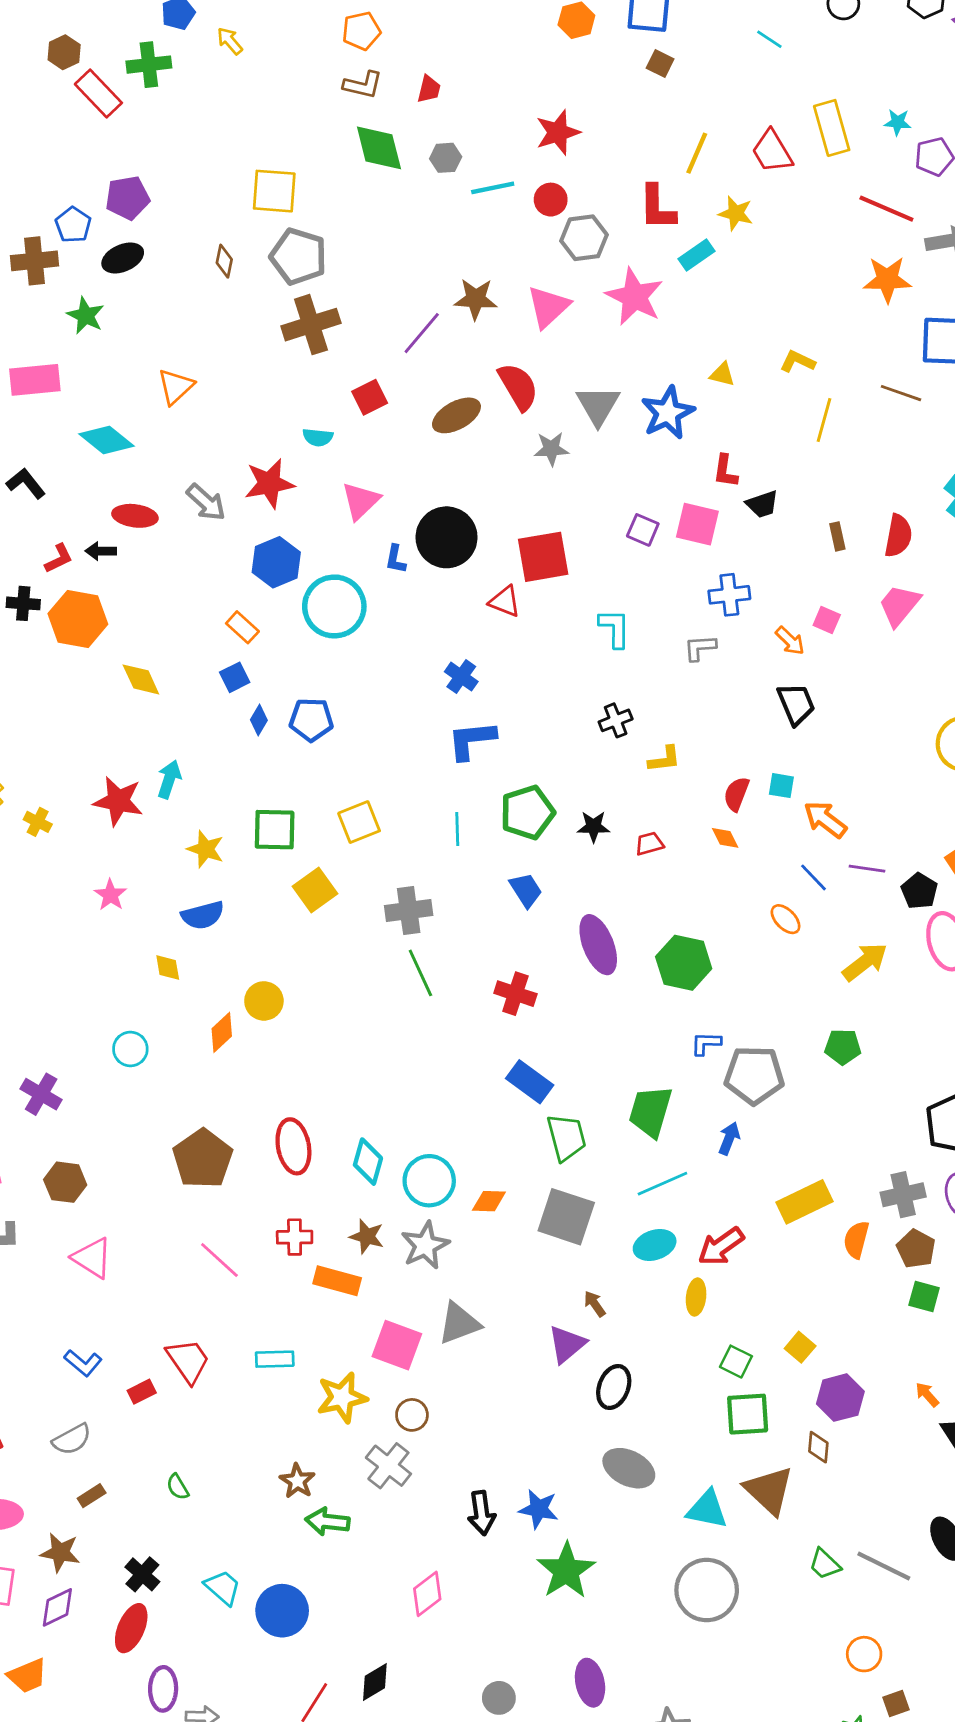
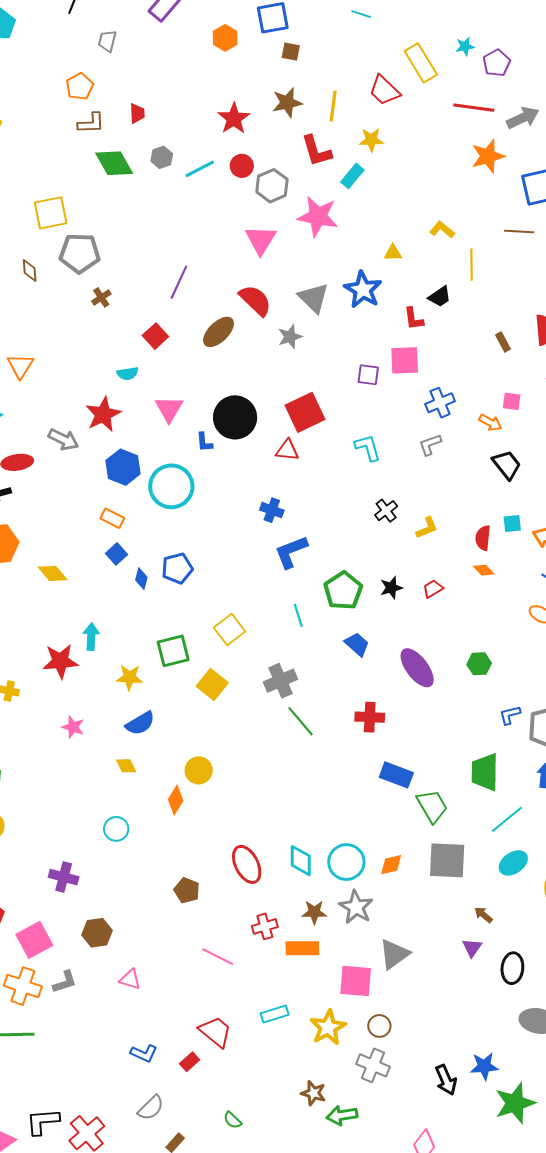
brown star: (476, 299) -> (287, 103), moved
brown cross: (311, 325) -> (101, 297), size x0.5
yellow L-shape: (797, 361) -> (442, 230), turned 30
black trapezoid: (762, 504) -> (440, 297), moved
green hexagon: (684, 963) -> (479, 664), size x0.6
brown pentagon: (203, 1159) -> (187, 890), size x0.6
pink triangle: (92, 1258) -> (130, 979), size x0.7
purple triangle: (567, 1344) -> (472, 948), size x0.7
green star: (566, 1571) -> (515, 1103), turned 30

